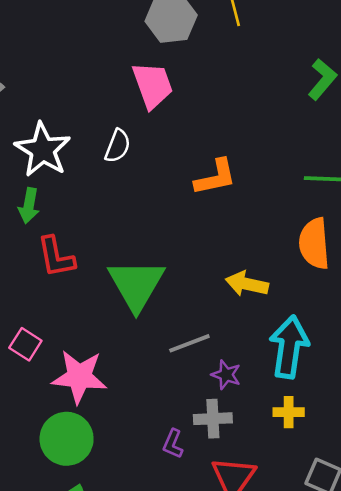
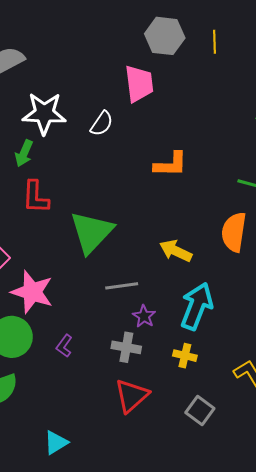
white star: (43, 150) -> (44, 113), turned 30
purple L-shape: (173, 444) -> (64, 346), moved

